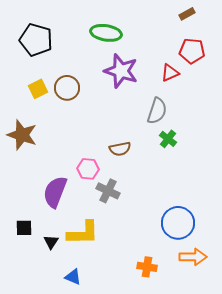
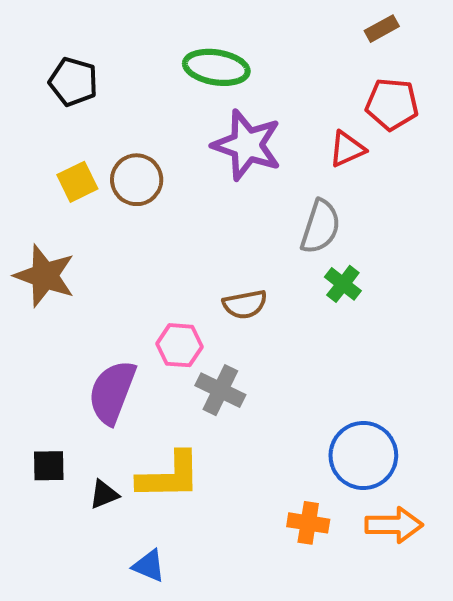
black pentagon: (36, 40) -> (73, 82), size x0.7
black triangle: (51, 242) -> (104, 494), turned 35
orange cross: (147, 267) -> (308, 523), moved

